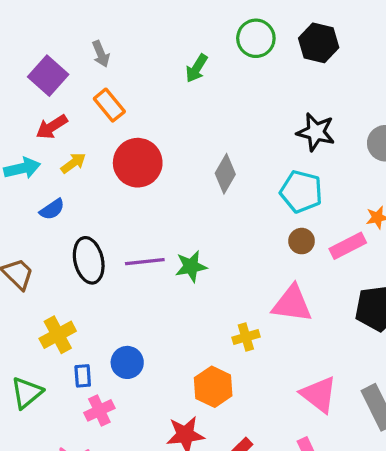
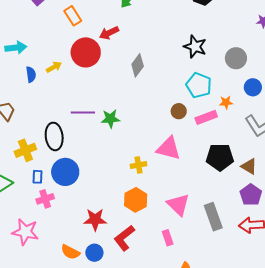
red arrow: (52, 127) -> (109, 33), moved
yellow arrow: (73, 163) -> (54, 67), moved
cyan pentagon: (301, 192) -> (199, 85), moved
blue semicircle: (52, 209) -> (31, 74), turned -70
black ellipse: (89, 260) -> (54, 136), moved
blue circle: (127, 362) -> (65, 172), size x1.4
orange hexagon: (213, 387) -> (136, 200), moved

